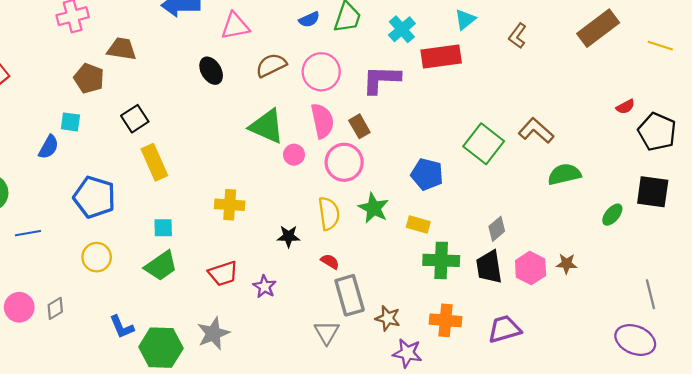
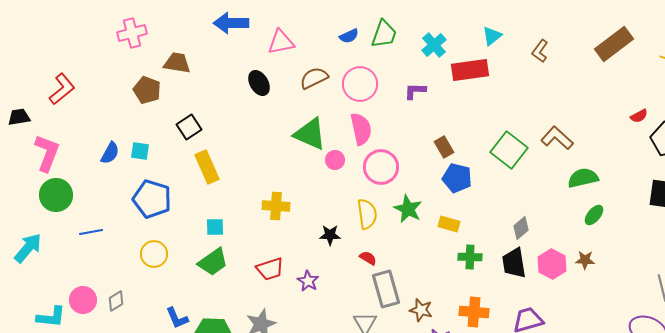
purple L-shape: (381, 79) -> (415, 91), size x0.6
cyan square: (70, 122) -> (140, 151), moved
brown rectangle: (359, 126) -> (444, 147), moved
green ellipse: (612, 215) -> (594, 215), moved
green cross: (441, 260) -> (470, 257), size x0.7

